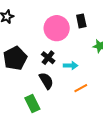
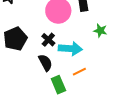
cyan arrow: (71, 66) -> (70, 49), size x1.6
green rectangle: (32, 103) -> (58, 85), moved

